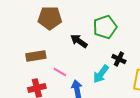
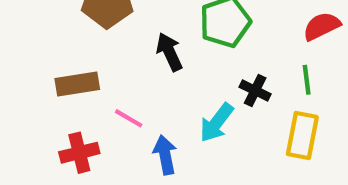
black arrow: (79, 41) -> (169, 52), turned 30

